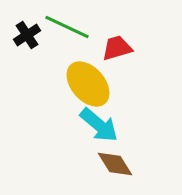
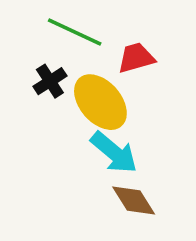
black cross: (27, 35) -> (50, 81), moved

